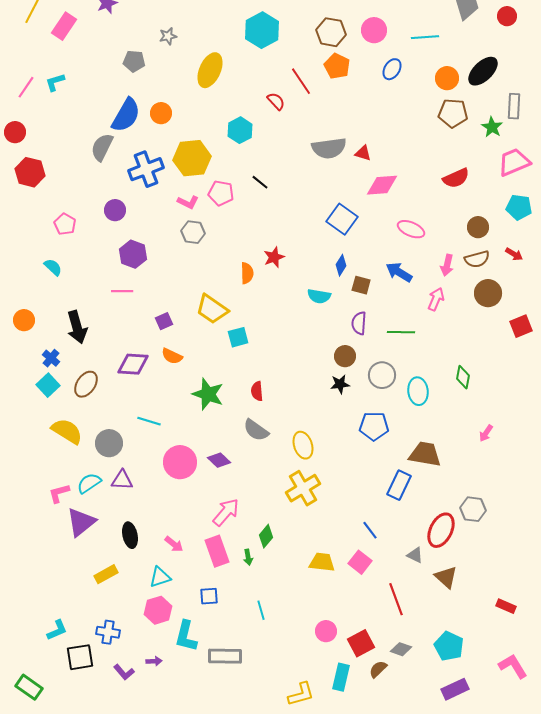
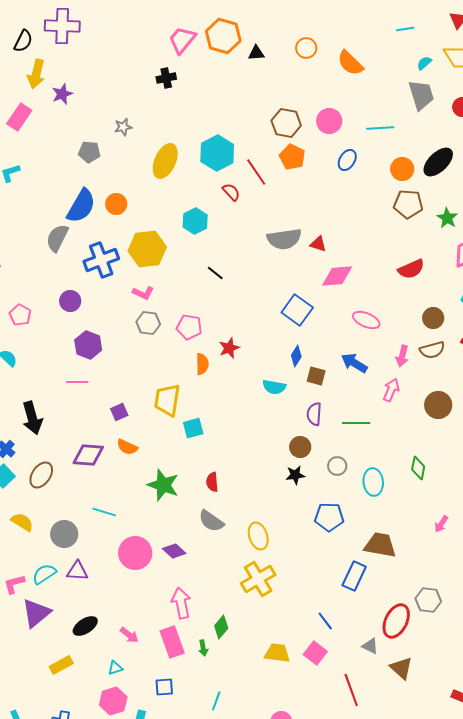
cyan hexagon: (262, 30) -> (217, 153), moved
pink pentagon: (221, 193) -> (189, 327), moved
brown circle: (488, 293) -> (438, 405), moved
yellow trapezoid: (212, 309) -> (167, 400), turned 64
gray circle: (382, 375) -> (337, 466), size x0.7
yellow semicircle: (67, 431) -> (22, 522), size x0.7
pink arrow: (226, 512) -> (181, 603), turned -52
black ellipse: (130, 535) -> (85, 626), turned 70
cyan triangle: (160, 577) -> (115, 668), size x0.7
cyan line: (261, 610) -> (216, 701), turned 36

